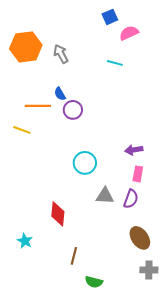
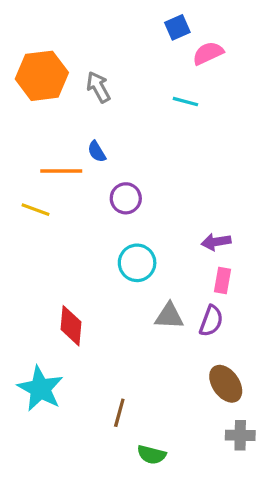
purple circle: (73, 110) -> (126, 198), moved
red diamond: (58, 214) -> (71, 326), moved
cyan star: (25, 241) -> (40, 389), size x1.8

